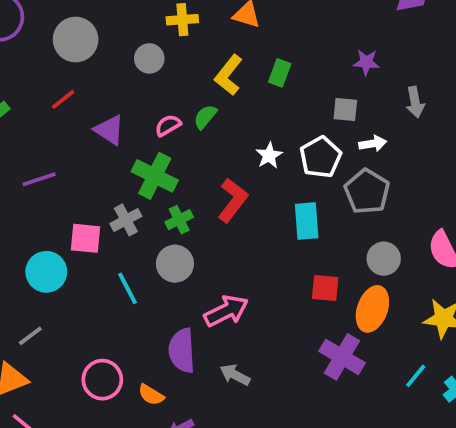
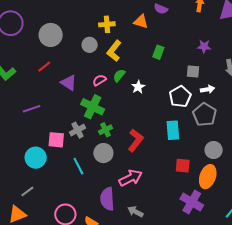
yellow L-shape: (229, 75) -> (114, 51), moved
white star: (269, 155) -> (138, 87), moved
red L-shape: (233, 200) -> (136, 140), moved

